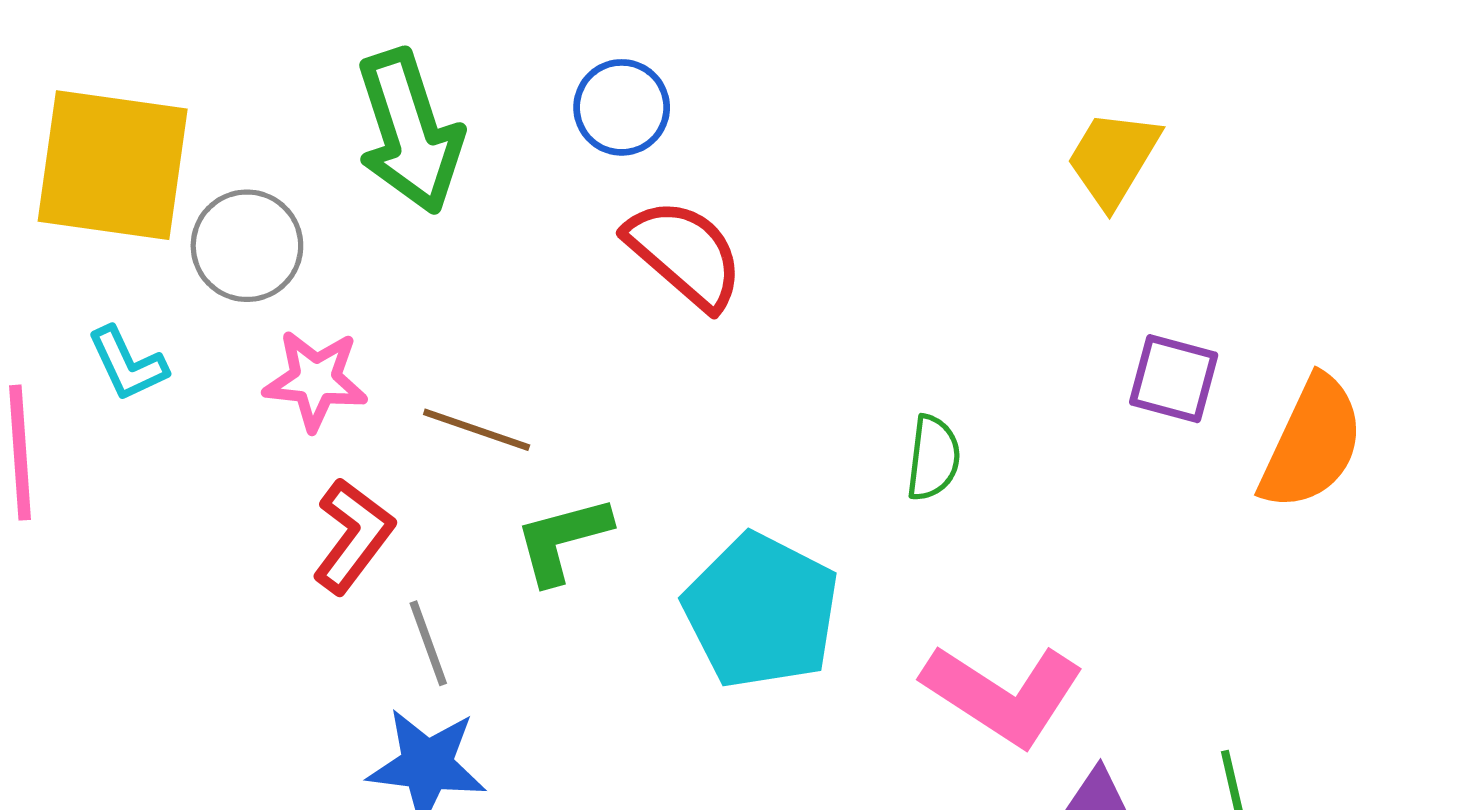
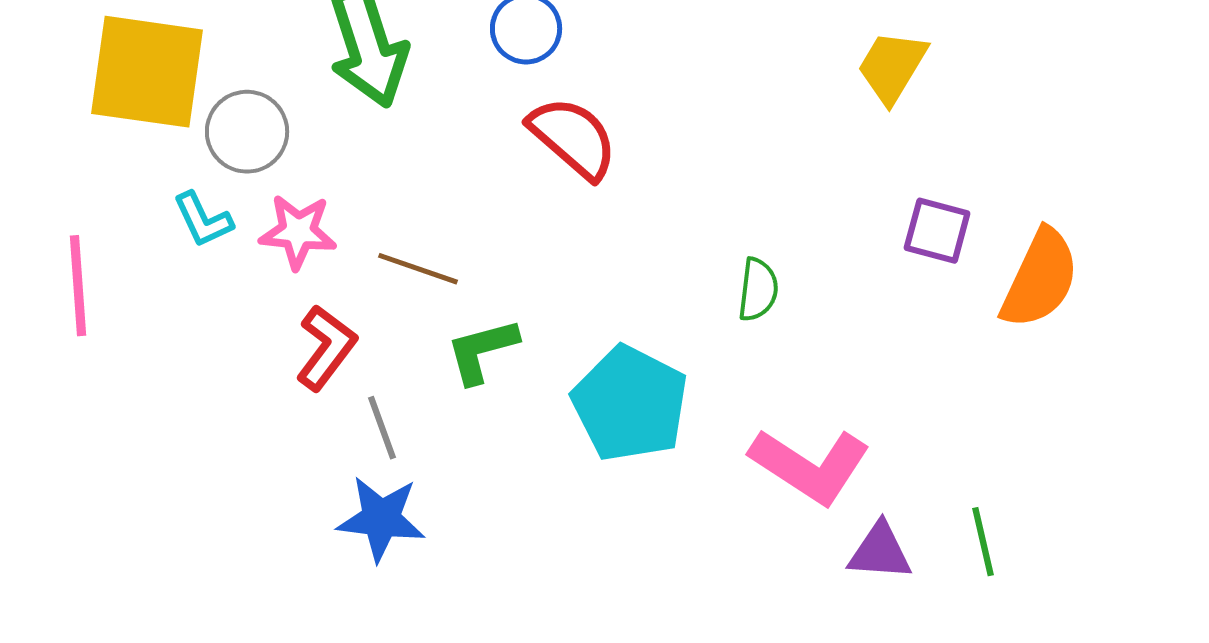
cyan L-shape: (127, 364) -> (203, 220), moved

